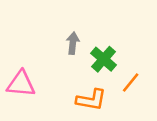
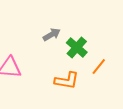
gray arrow: (73, 43) -> (52, 35), turned 54

